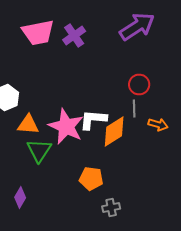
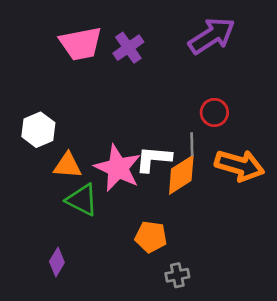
gray line: (134, 108) -> (192, 144), moved
orange arrow: (158, 124) -> (240, 165), size x1.8
green triangle: (39, 150) -> (82, 200), turned -36

